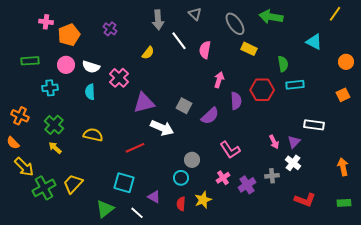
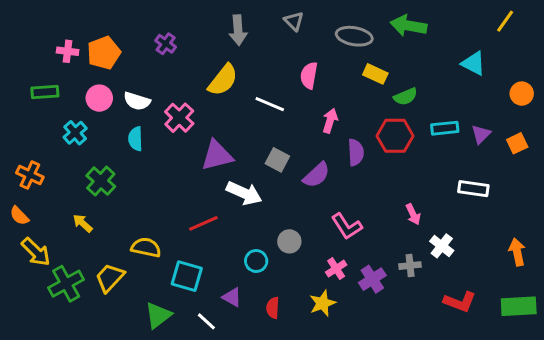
pink cross: (46, 22) -> (68, 51), moved
gray ellipse: (235, 24) -> (354, 36), turned -45
white line: (179, 41) -> (270, 104), moved, turned -30
yellow semicircle: (148, 53) -> (223, 80), size x1.6
green semicircle: (283, 64) -> (406, 97), moved, turned 77
cyan cross: (50, 88) -> (75, 133), turned -35
green cross: (54, 125) -> (101, 181), moved
yellow semicircle: (93, 135) -> (146, 247), moved
purple triangle: (294, 142) -> (481, 134), moved
cyan circle: (181, 178) -> (256, 261), moved
yellow star: (203, 200) -> (323, 303), moved
green rectangle: (344, 203) -> (519, 306), size x1.6

